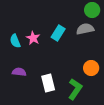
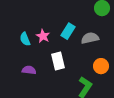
gray semicircle: (85, 29) -> (90, 38), moved
white rectangle: (48, 83) -> (58, 61), moved

